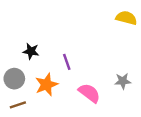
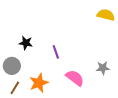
orange star: (46, 85) -> (39, 83), moved
brown line: (18, 105) -> (15, 88), turned -40

